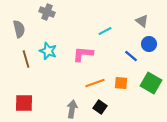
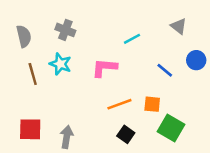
gray cross: (47, 12) -> (65, 30), moved
blue circle: (149, 44) -> (196, 60), moved
green square: (151, 83) -> (171, 128), moved
gray arrow: (72, 109) -> (67, 137), moved

